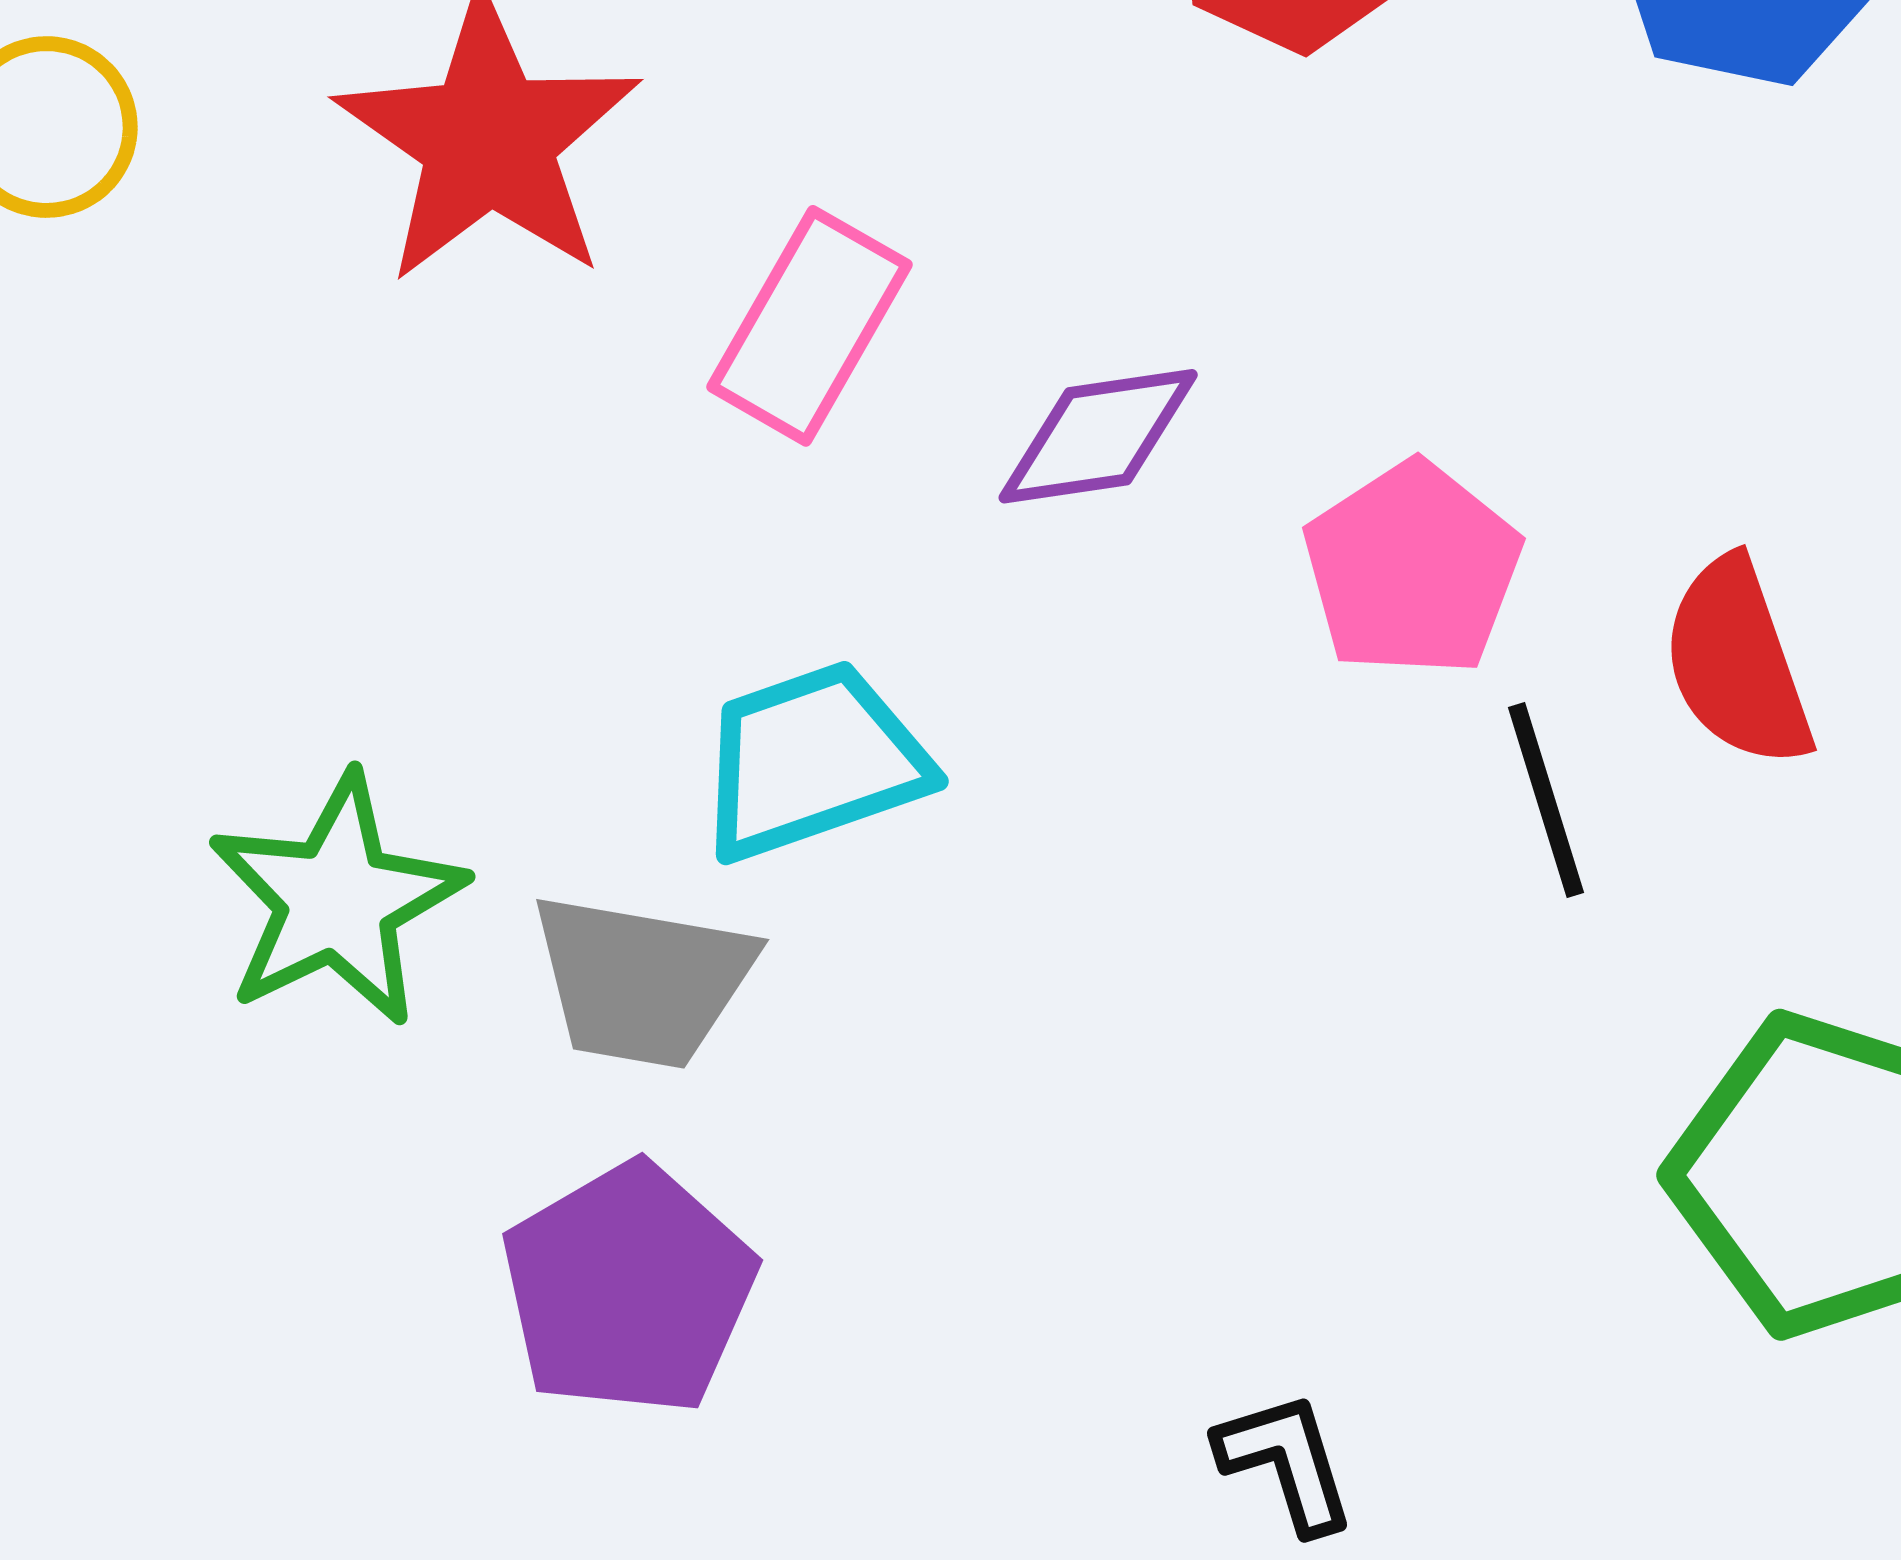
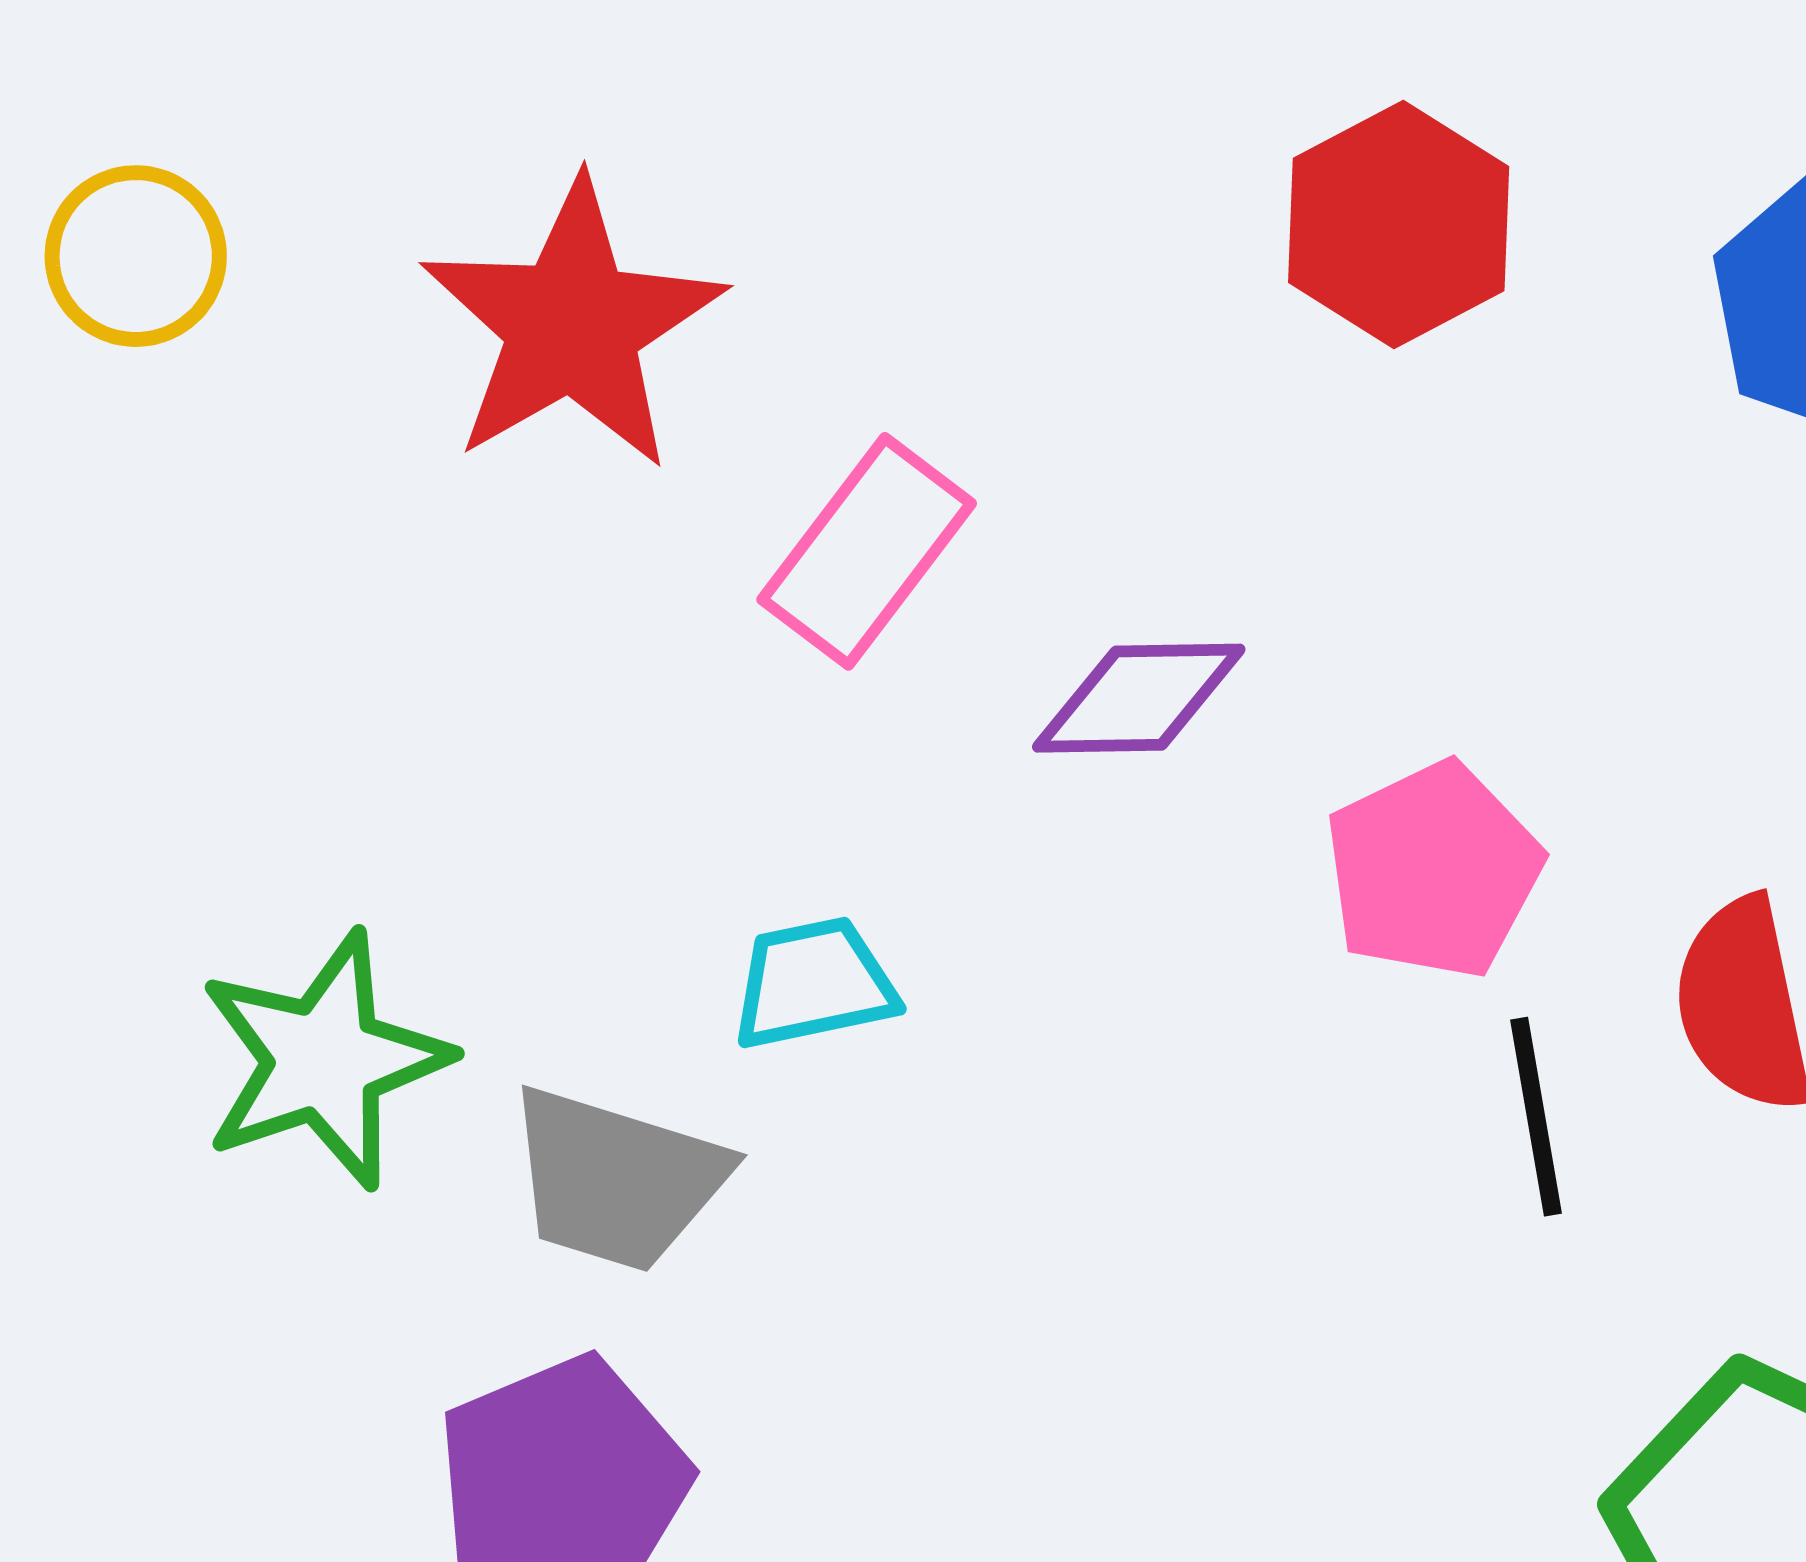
cyan trapezoid: (812, 761) -> (814, 983), size x0.7

